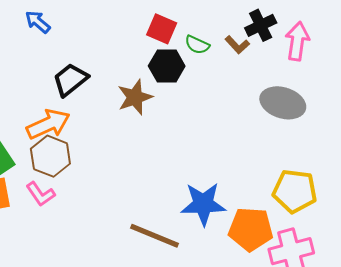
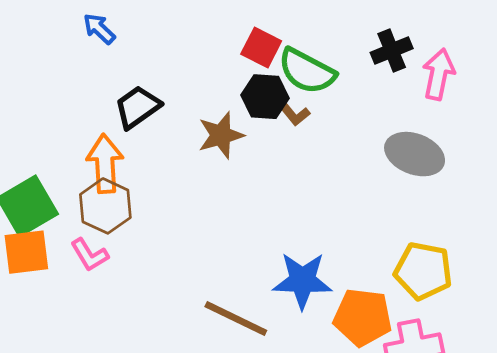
green semicircle: (197, 45) -> (307, 71), size x1.8
brown L-shape: (237, 45) -> (294, 114), moved
orange arrow: (48, 124) -> (105, 164), turned -72

